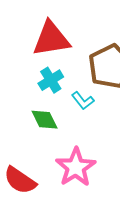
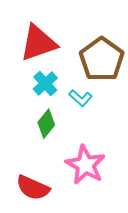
green diamond: (45, 120) -> (46, 124), turned 76

